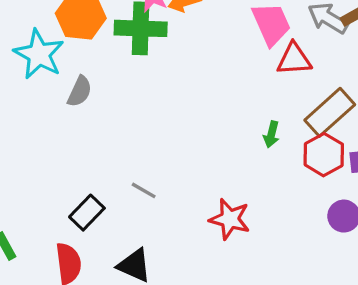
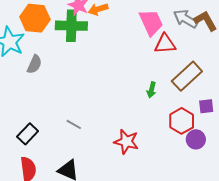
red hexagon: (324, 155) -> (182, 121), moved
black rectangle: (87, 213) -> (28, 134), moved

